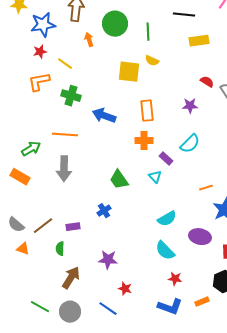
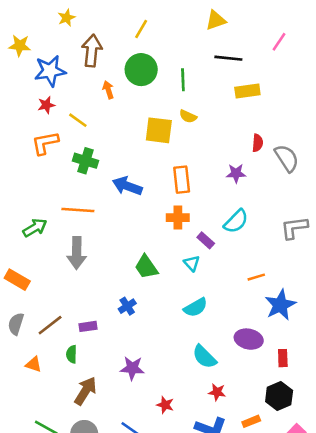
red semicircle: (207, 82) -> (258, 143), turned 64
orange rectangle: (20, 177) -> (17, 280), moved
cyan semicircle: (167, 219) -> (196, 307), moved
gray semicircle: (16, 225) -> (16, 324), turned 66
orange triangle: (23, 249) -> (34, 364), moved
red star: (125, 289) -> (165, 405), moved

